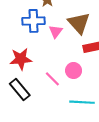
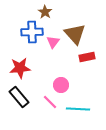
pink circle: (74, 71) -> (61, 85), moved
pink line: (52, 79) -> (50, 102), moved

